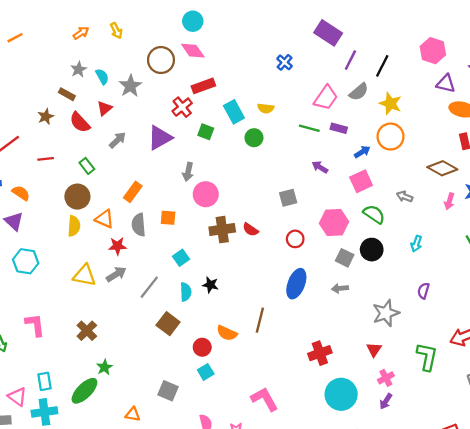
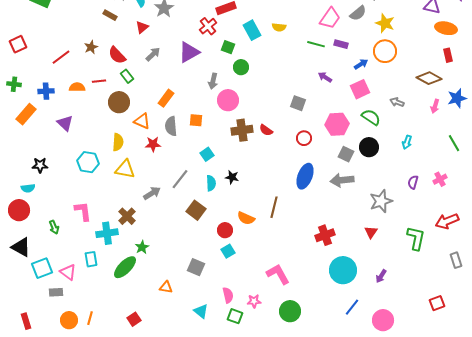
brown star: (46, 117) -> (91, 47), moved
red semicircle: (80, 122) -> (117, 55), moved
green circle: (254, 138) -> (241, 67), moved
red line: (46, 159) -> (99, 81), moved
orange semicircle: (21, 193) -> (77, 87), moved, turned -35
gray square: (288, 198) -> (298, 103), turned 35
yellow semicircle: (74, 226) -> (118, 142), moved
cyan hexagon: (26, 261) -> (88, 162), moved
gray arrow: (116, 274) -> (152, 193), moved
gray arrow: (340, 288) -> (342, 180), size x1.6
pink cross: (386, 378) -> (440, 179), moved
cyan cross: (44, 412) -> (107, 233), moved

